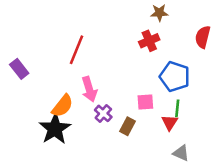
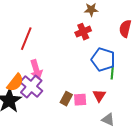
pink square: (145, 102) -> (80, 100), moved
green line: (177, 108) -> (112, 73), moved
purple cross: (103, 113) -> (31, 87), moved, size x1.6

